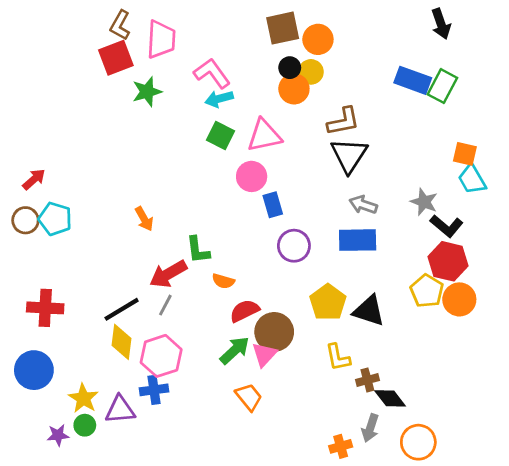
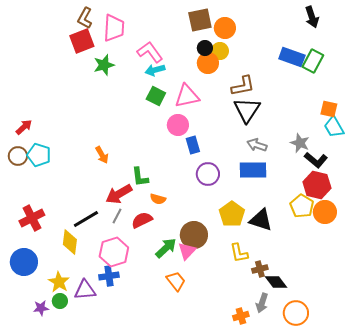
red cross: (45, 308) -> (32, 218), turned -30
red semicircle: (244, 311) -> (142, 220), moved
yellow diamond: (122, 342) -> (70, 242), moved

